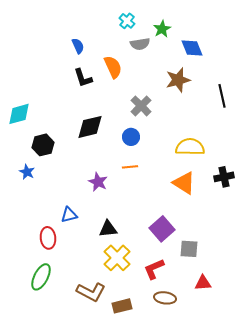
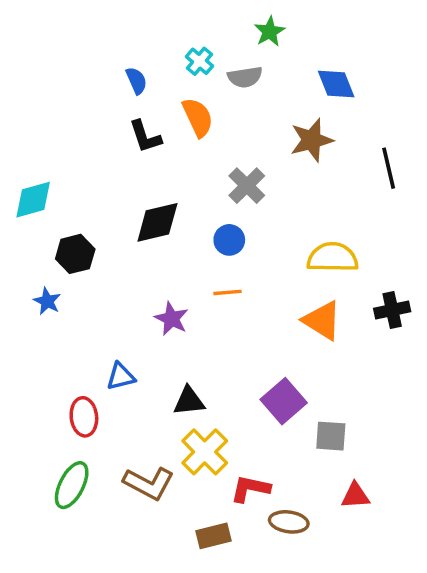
cyan cross: (127, 21) -> (199, 61), moved
green star: (162, 29) -> (270, 32), moved
red L-shape: (154, 269) -> (250, 489), moved, turned 35
brown L-shape: (91, 292) -> (149, 483), moved

